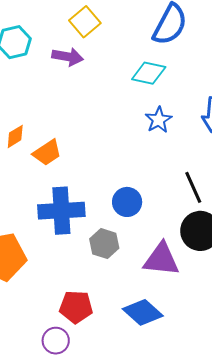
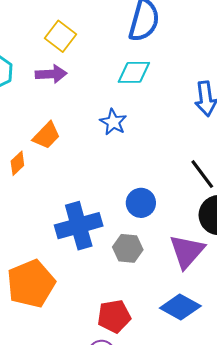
blue star: (159, 120) -> (113, 122), moved
orange trapezoid: (47, 153) -> (46, 135), moved
purple triangle: (161, 259) -> (187, 251), turned -42

